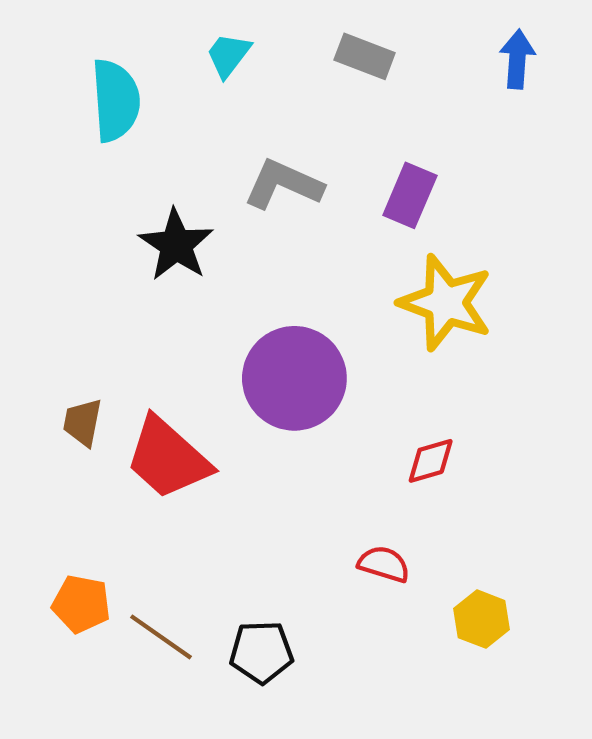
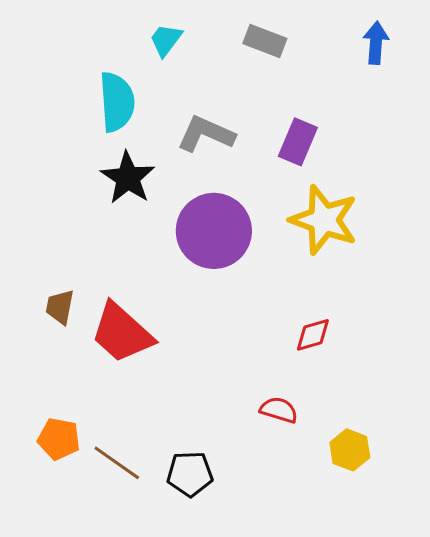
cyan semicircle: (116, 100) -> (117, 102), moved
purple circle: (294, 378) -> (214, 231), moved

